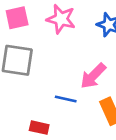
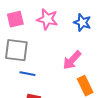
blue line: (66, 99) -> (27, 74), moved

